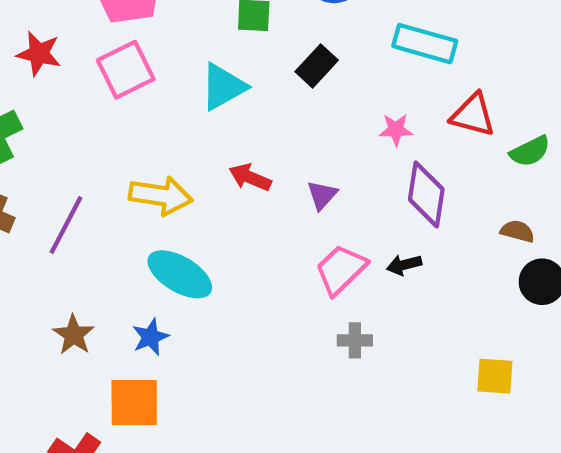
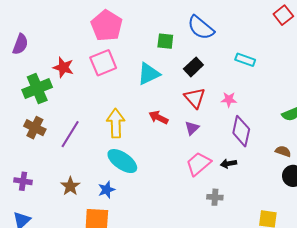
cyan rectangle: (425, 44) -> (245, 60), size x0.7
red star: (39, 54) -> (63, 67), moved
red triangle: (473, 115) -> (195, 98), moved, turned 30
yellow arrow: (161, 196) -> (116, 123), turned -104
gray cross: (355, 340) -> (215, 197), moved

